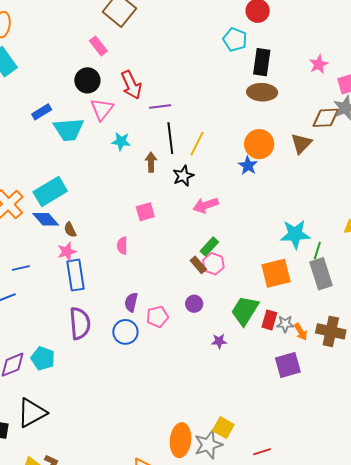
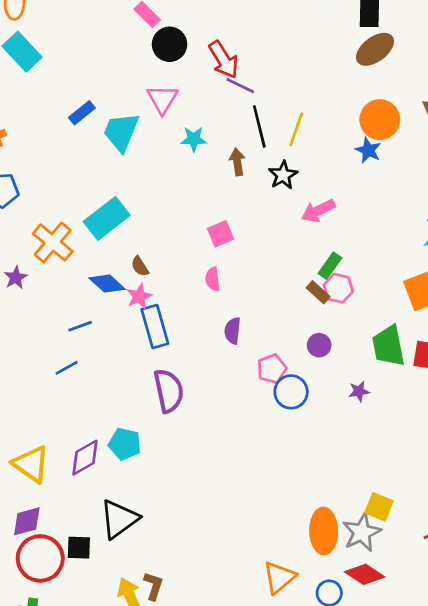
black circle: (87, 80) -> (170, 44), moved
red arrow: (131, 85) -> (224, 60), moved
brown ellipse: (262, 92) -> (375, 49), turned -32
purple line: (160, 107) -> (240, 86), turned 40
cyan trapezoid: (69, 129) -> (121, 132), turned 124
pink square: (145, 212) -> (220, 234), moved
blue diamond: (46, 219) -> (107, 284), moved
purple semicircle: (131, 302) -> (233, 331), moved
green trapezoid: (245, 311) -> (388, 346), turned -36
blue circle: (125, 332) -> (291, 392), moved

